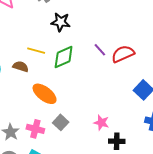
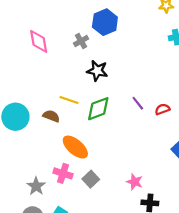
red semicircle: (123, 54) -> (162, 109), size x0.6
pink cross: (35, 129) -> (63, 173), moved

